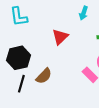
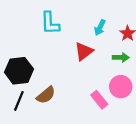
cyan L-shape: (19, 17) -> (50, 23), moved
red triangle: (60, 37) -> (84, 51), moved

